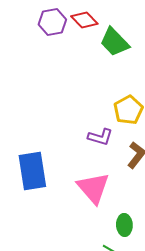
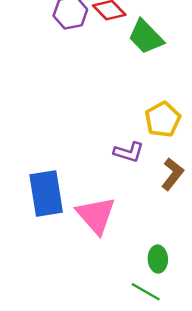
pink triangle: (93, 188) -> (96, 215), moved

